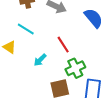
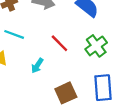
green cross: (75, 68) -> (96, 46), moved

